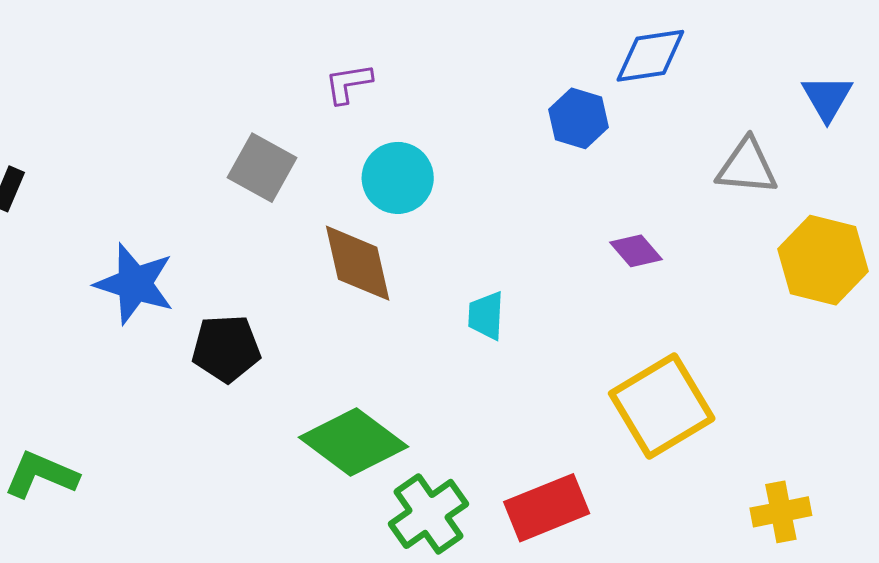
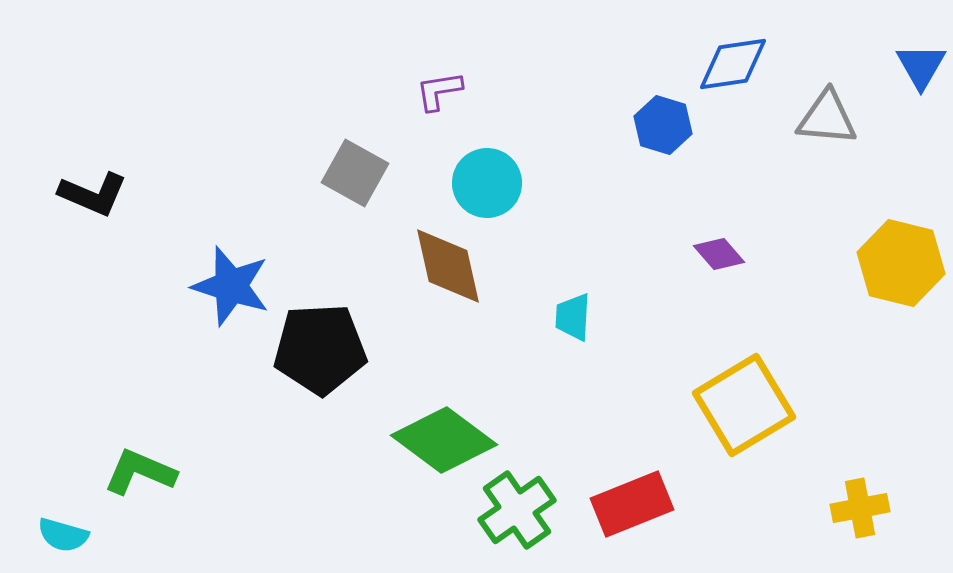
blue triangle: (827, 98) -> (921, 66), moved
gray triangle: (747, 167) -> (827, 118), moved
black pentagon: (226, 348) -> (320, 349), size x1.4

